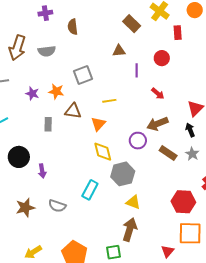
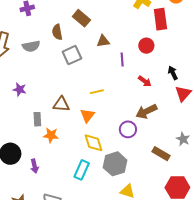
brown rectangle: (132, 24) -> (81, 18), moved
brown semicircle: (73, 27) -> (57, 32), moved
red rectangle: (178, 33) -> (160, 19), size x1.5
gray square: (83, 75) -> (72, 55), moved
orange star: (56, 91) -> (51, 135), moved
black arrow: (190, 130) -> (173, 73), moved
brown rectangle: (168, 153) -> (161, 154), moved
cyan rectangle: (90, 190) -> (82, 170), moved

